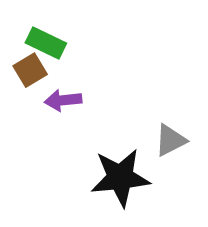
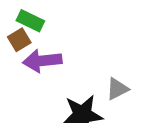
purple arrow: (63, 100) -> (42, 61), size x1.5

